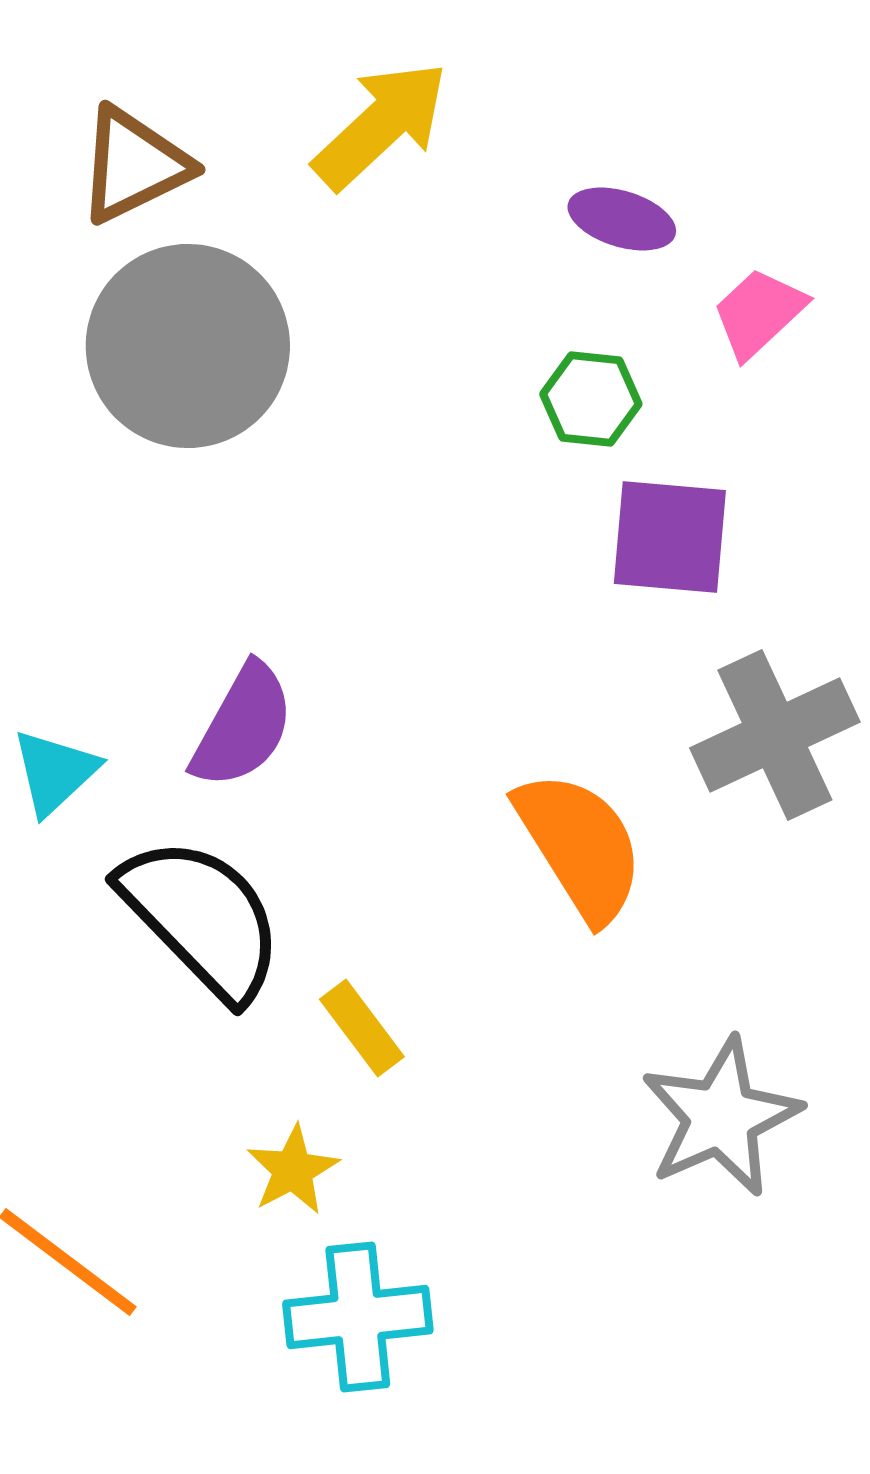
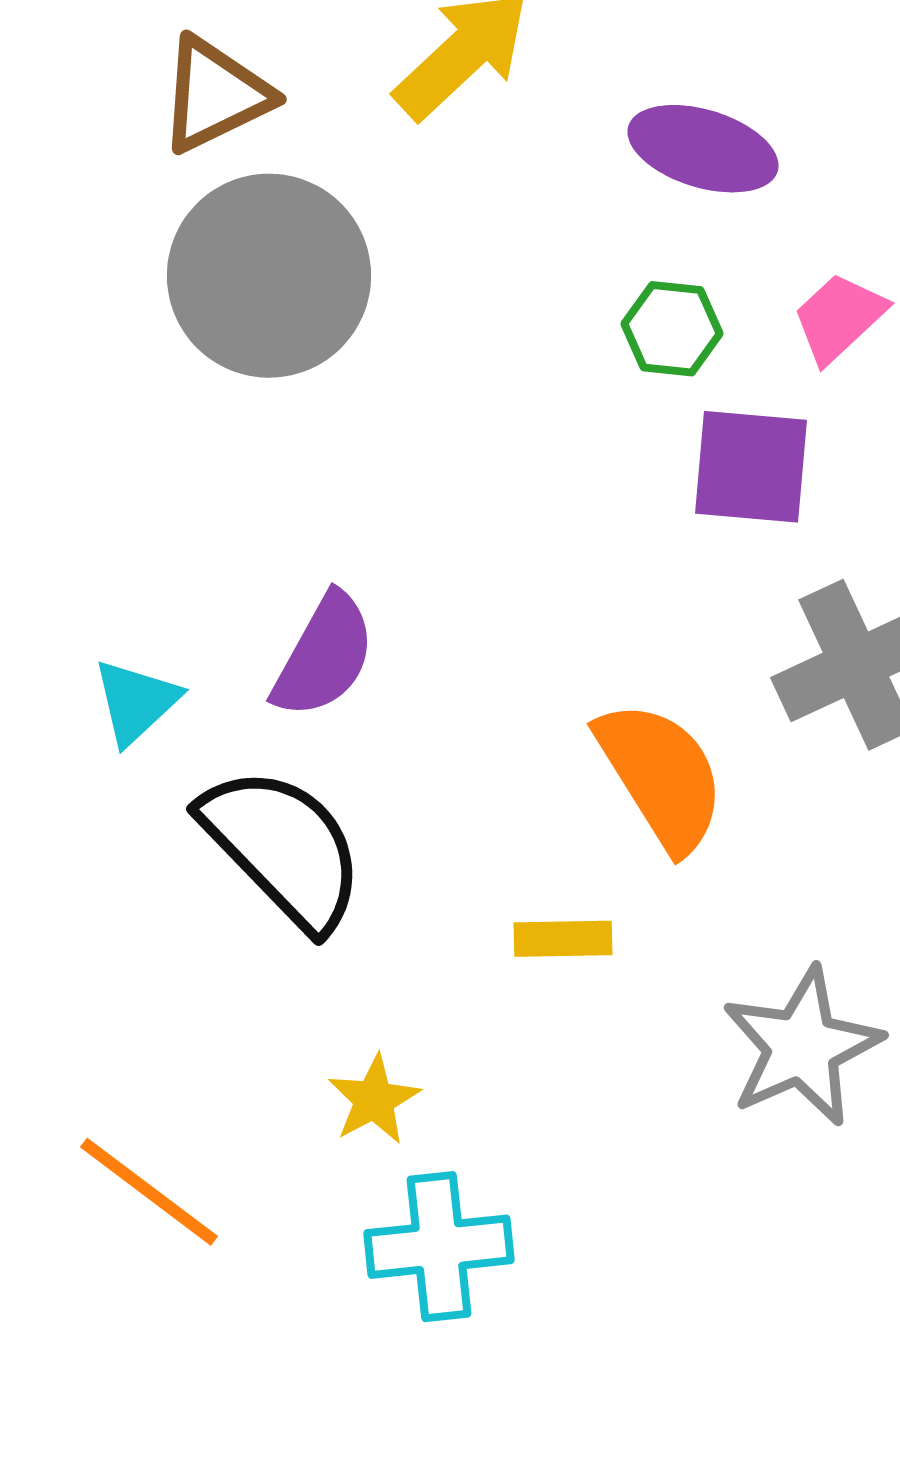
purple ellipse: (622, 219) -> (703, 149), size x1.4
pink trapezoid: (759, 313) -> (839, 318), moved
yellow rectangle: (362, 1028) -> (563, 939), moved, turned -54

